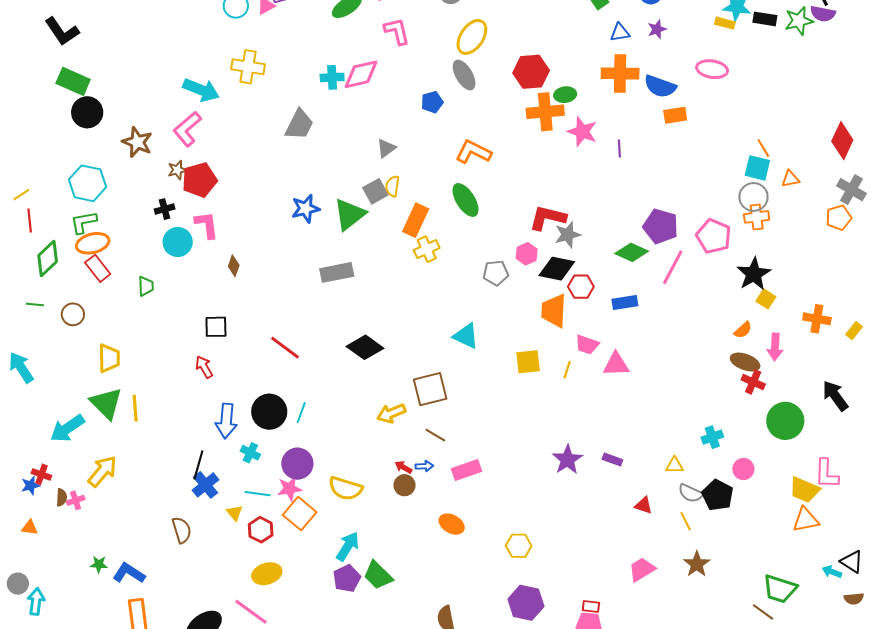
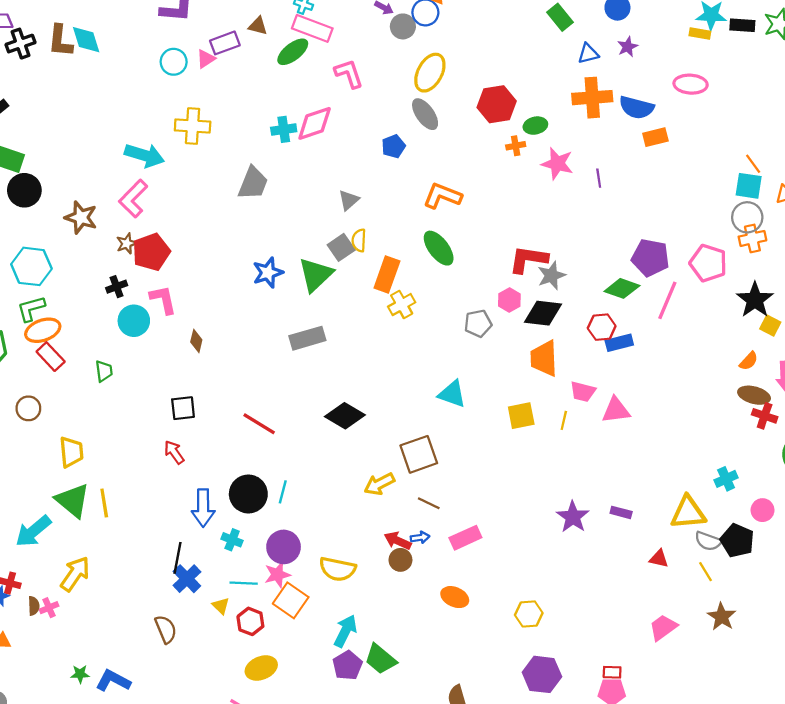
orange cross: (545, 112) -> (516, 146), size x0.5
red hexagon: (581, 287) -> (602, 327), moved
yellow triangle: (674, 465) -> (688, 513), size x1.8
red arrow: (403, 467) -> (398, 541), size x1.4

